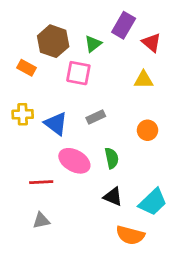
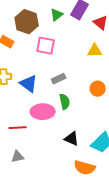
green triangle: (93, 44) -> (57, 15), moved
green semicircle: (112, 158) -> (65, 102), moved
pink ellipse: (74, 161) -> (43, 112), turned -30

